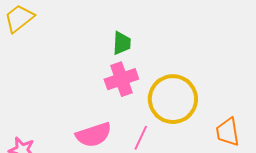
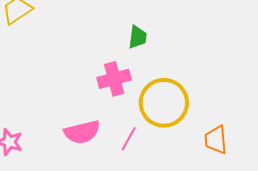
green trapezoid: (122, 43) -> (138, 37), moved

